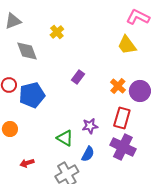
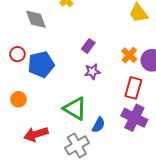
purple star: (90, 126) -> (92, 72), moved
green triangle: (65, 138) -> (75, 108), size x1.4
red arrow: (27, 163) -> (36, 134), size x1.6

